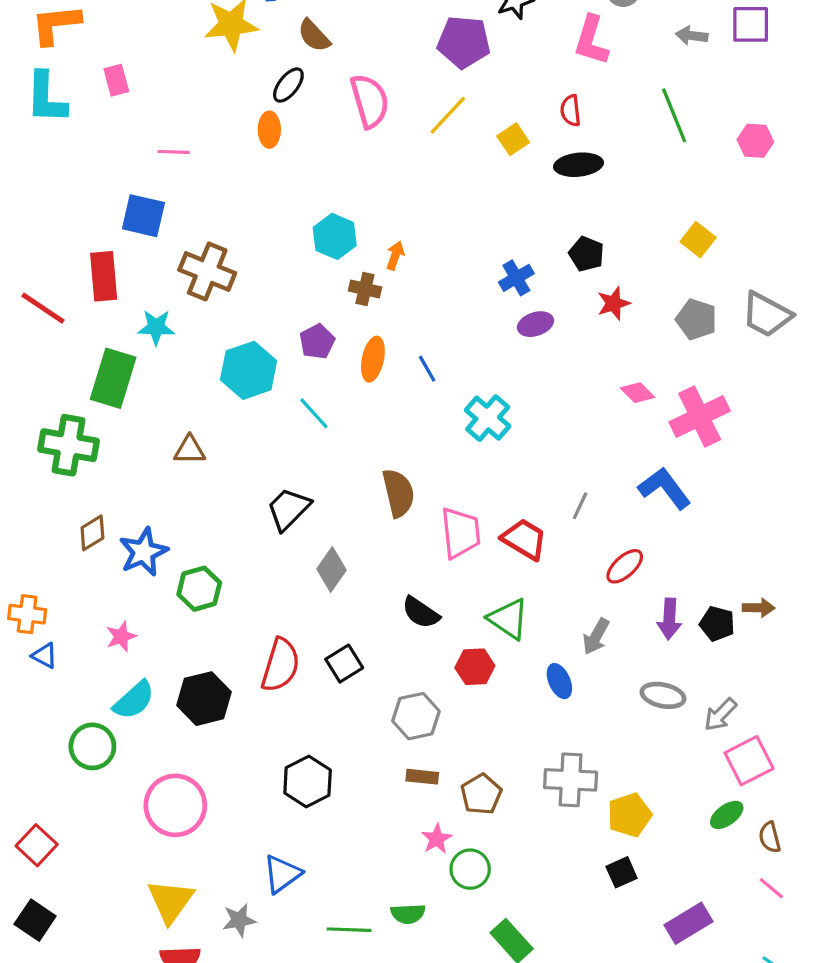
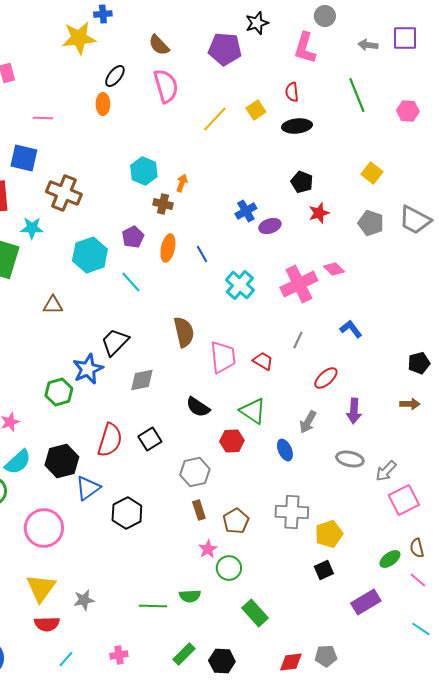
brown semicircle: (314, 36) -> (159, 45), moved
yellow line: (448, 115) -> (215, 119), moved
blue cross: (516, 278) -> (246, 211), moved
pink cross: (700, 417) -> (299, 284), moved
blue L-shape: (665, 488) -> (351, 329), size x0.7
red trapezoid: (524, 539) -> (263, 361), size x0.7
blue star: (143, 552) -> (88, 369), moved
gray diamond: (331, 570) -> (142, 380), turned 44
black pentagon: (717, 624) -> (419, 363), moved, turned -30
brown rectangle: (422, 777) -> (199, 510), turned 66
green ellipse: (727, 815) -> (390, 559), moved
blue triangle: (282, 874) -> (88, 488), moved

